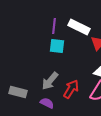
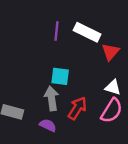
cyan square: (57, 46) -> (60, 76), moved
gray arrow: (50, 81) -> (52, 98), turned 132

